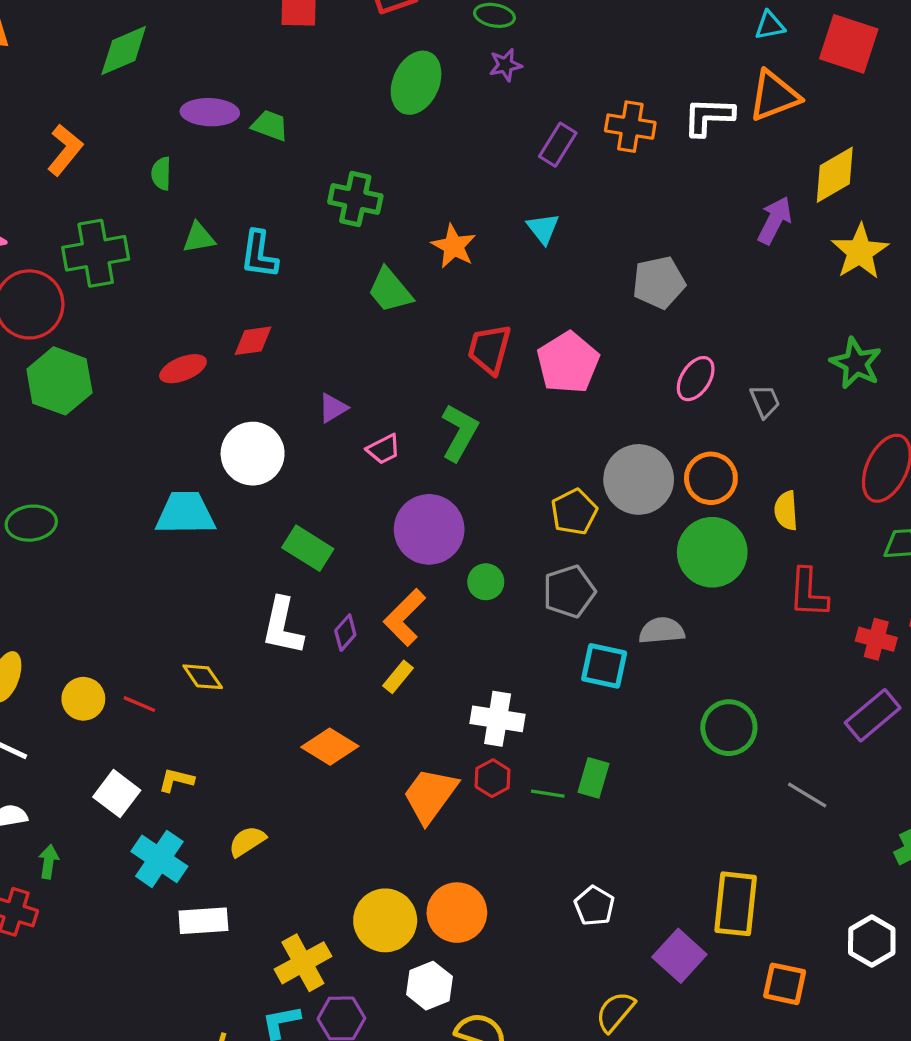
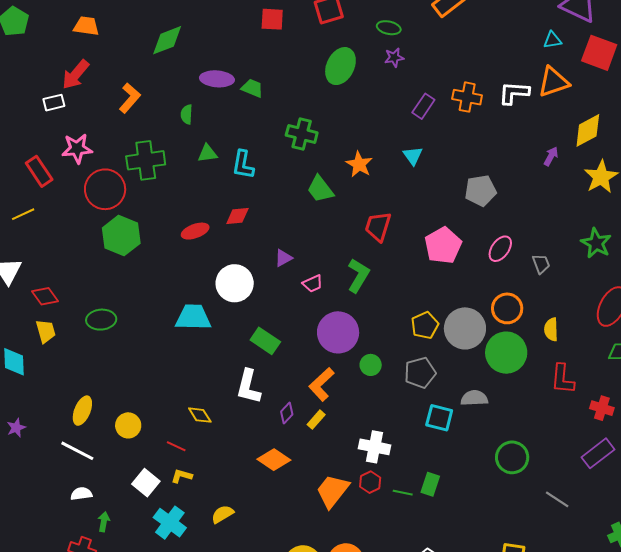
purple arrow: (775, 220) -> (551, 156), size x0.7
pink pentagon: (568, 363) -> (443, 245), moved
gray circle: (639, 479) -> (465, 328), moved
purple diamond: (345, 633) -> (287, 413), moved
red line: (139, 704) -> (176, 446), moved

